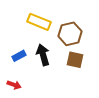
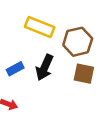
black arrow: (43, 55) -> (45, 67), turned -140

